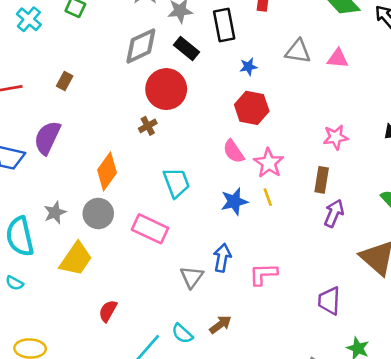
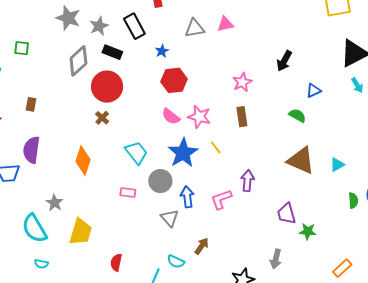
yellow line: (268, 197) -> (216, 147), moved
blue star: (234, 202) -> (183, 153), size x1.4
purple arrow: (334, 213) -> (247, 181), moved
gray circle: (98, 214) -> (160, 181), moved
pink rectangle: (150, 229) -> (128, 193), size x0.6
purple trapezoid: (329, 301) -> (286, 214), moved

